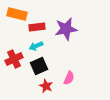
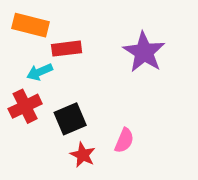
purple star: (66, 29) -> (144, 52), moved, turned -30
cyan arrow: (36, 46) -> (40, 72), moved

